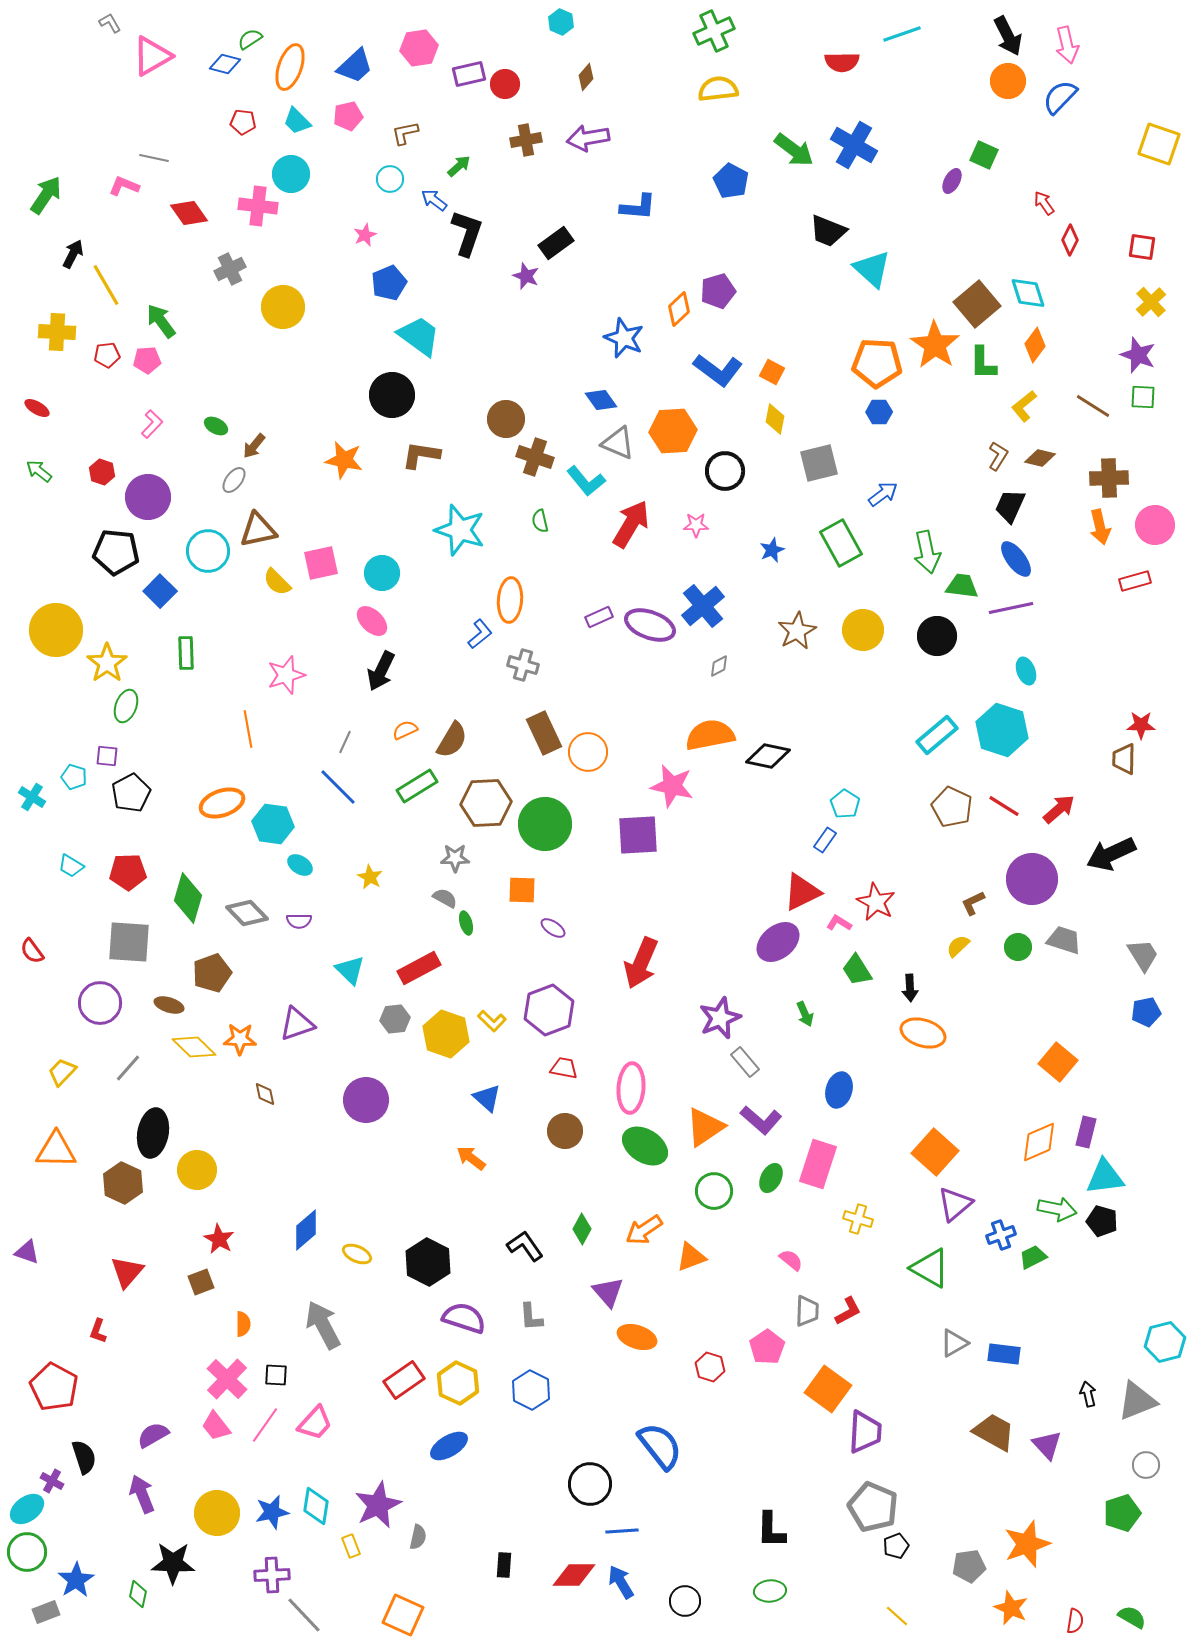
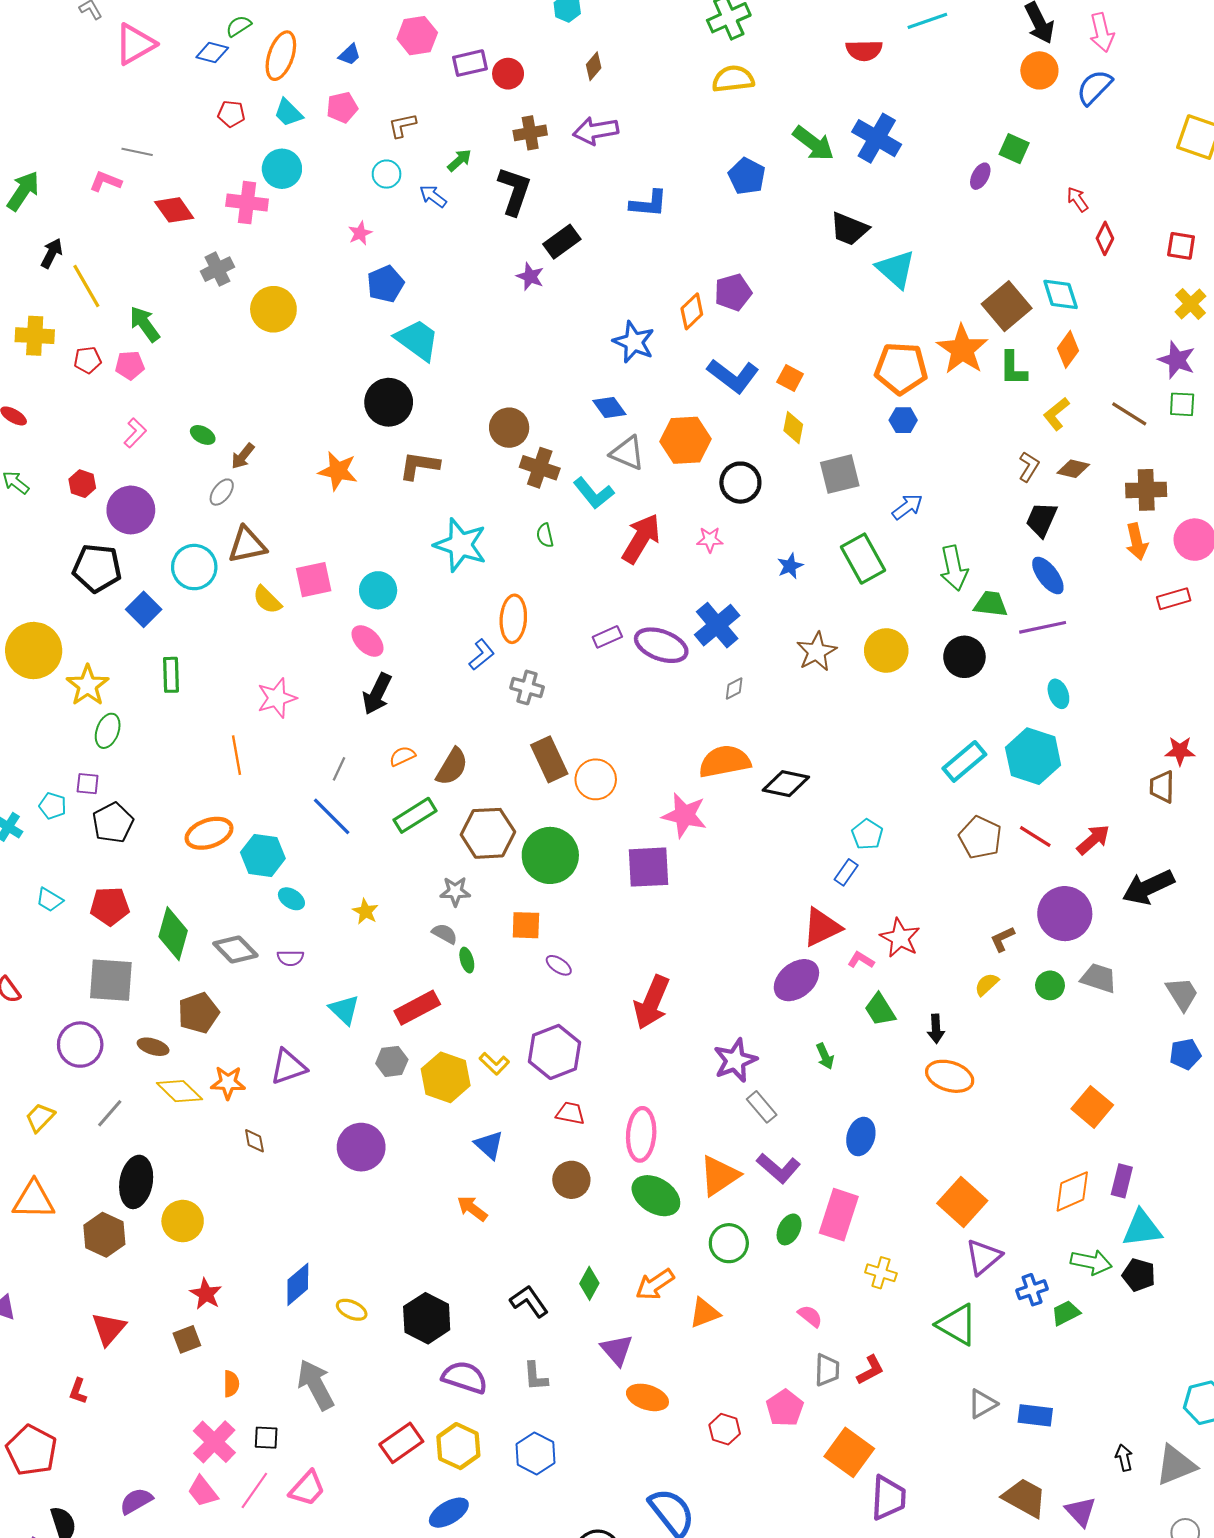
blue trapezoid: (355, 66) -> (350, 55), size x0.6
black L-shape: (467, 233) -> (514, 191), moved

